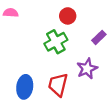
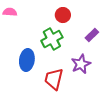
blue ellipse: (25, 87) -> (27, 60), moved

